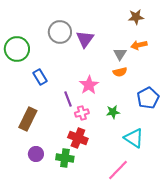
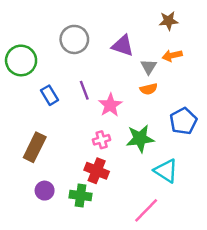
purple triangle: (85, 39) -> (123, 46), moved, turned -48
purple line: (68, 99) -> (84, 90), moved
green star: (113, 112) -> (140, 139), size x1.6

